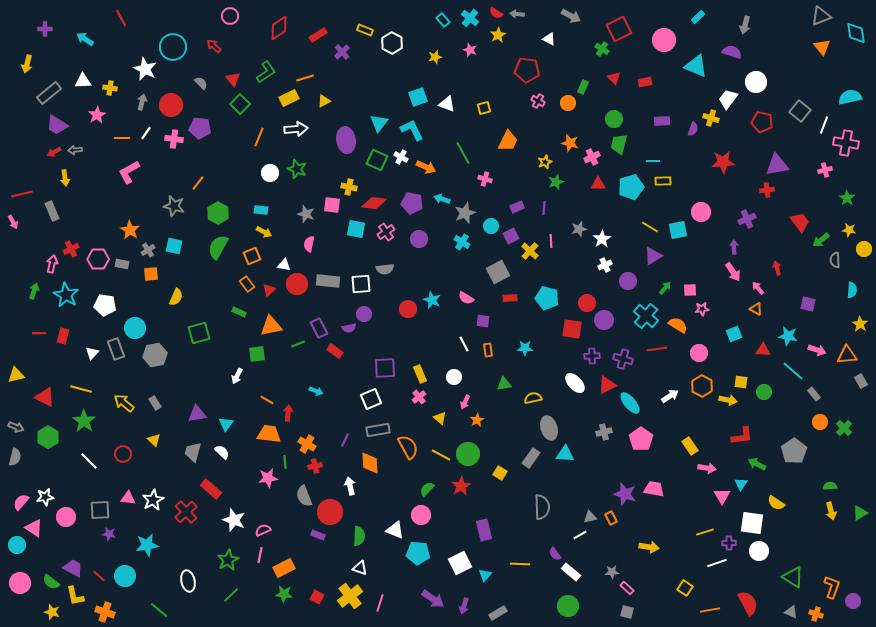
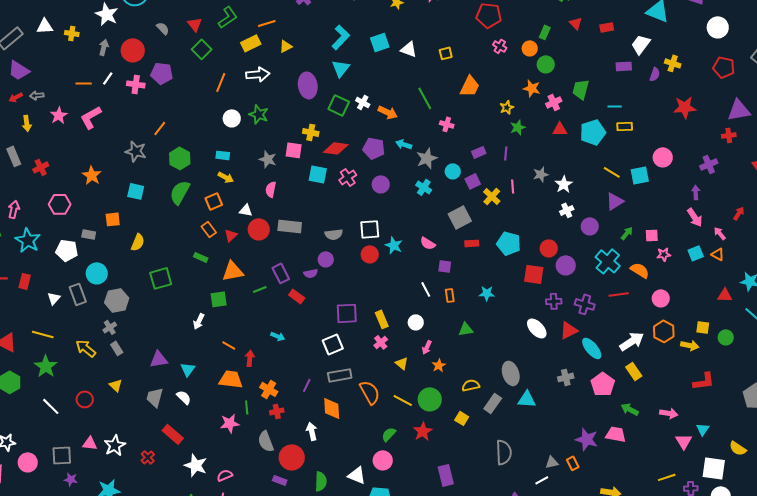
white trapezoid: (728, 99) -> (641, 44), moved
pink star: (97, 115) -> (59, 115), moved
green circle: (614, 119) -> (546, 64), moved
cyan L-shape: (412, 130) -> (341, 37), moved, turned 70
red cross: (71, 249) -> (41, 167), moved
gray cross: (148, 250) -> (110, 327), moved
gray rectangle: (122, 264) -> (89, 234), moved
red arrow: (777, 268) -> (739, 213), turned 48
gray semicircle: (385, 269) -> (334, 234), moved
white square: (361, 284) -> (370, 229), moved
cyan square: (734, 334) -> (696, 253), moved
white arrow: (670, 396) -> (632, 341), size x1.4
yellow semicircle: (533, 398) -> (471, 385), moved
yellow rectangle: (690, 446) -> (634, 371), moved
green arrow: (757, 464) -> (630, 409), moved
red cross: (186, 512) -> (148, 457), size x0.6

